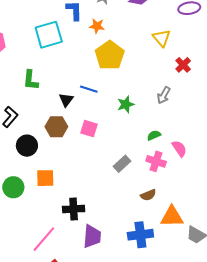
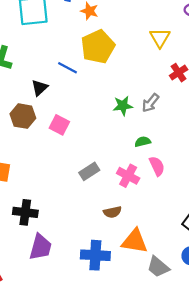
blue line: (89, 89) -> (68, 68), moved
green star: (126, 104) -> (123, 106), moved
green semicircle: (154, 135) -> (143, 142), moved

